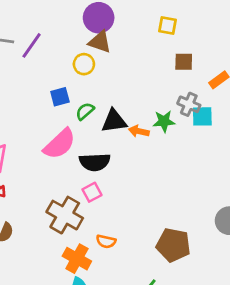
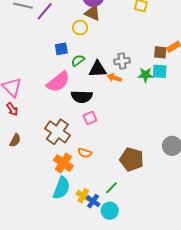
brown square: (184, 62) -> (160, 52), moved
gray cross: (189, 104) -> (122, 61), moved, turned -35
green star: (164, 121) -> (145, 75), moved
pink square: (92, 192) -> (90, 118), moved

